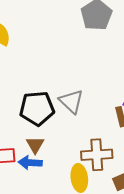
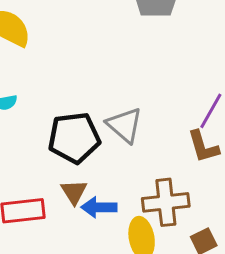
blue arrow: (30, 163) -> (99, 207), moved

